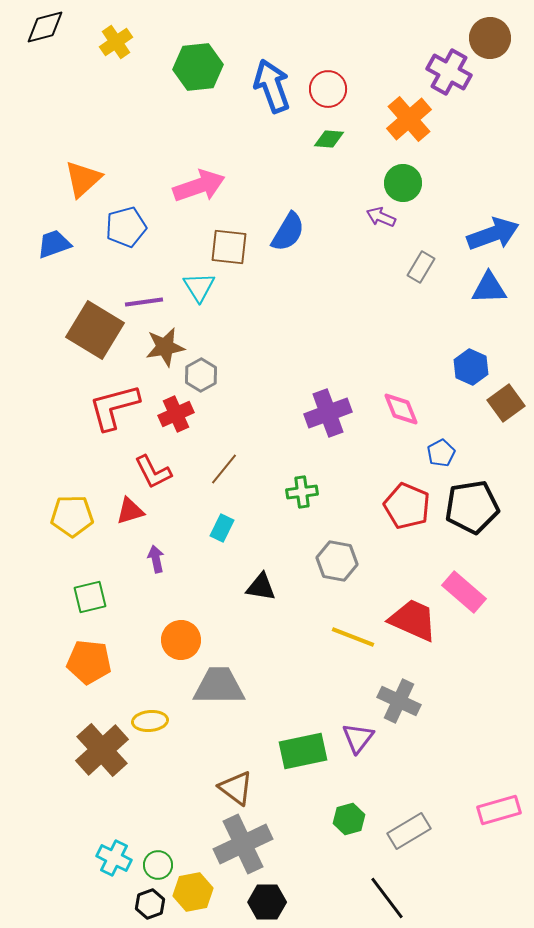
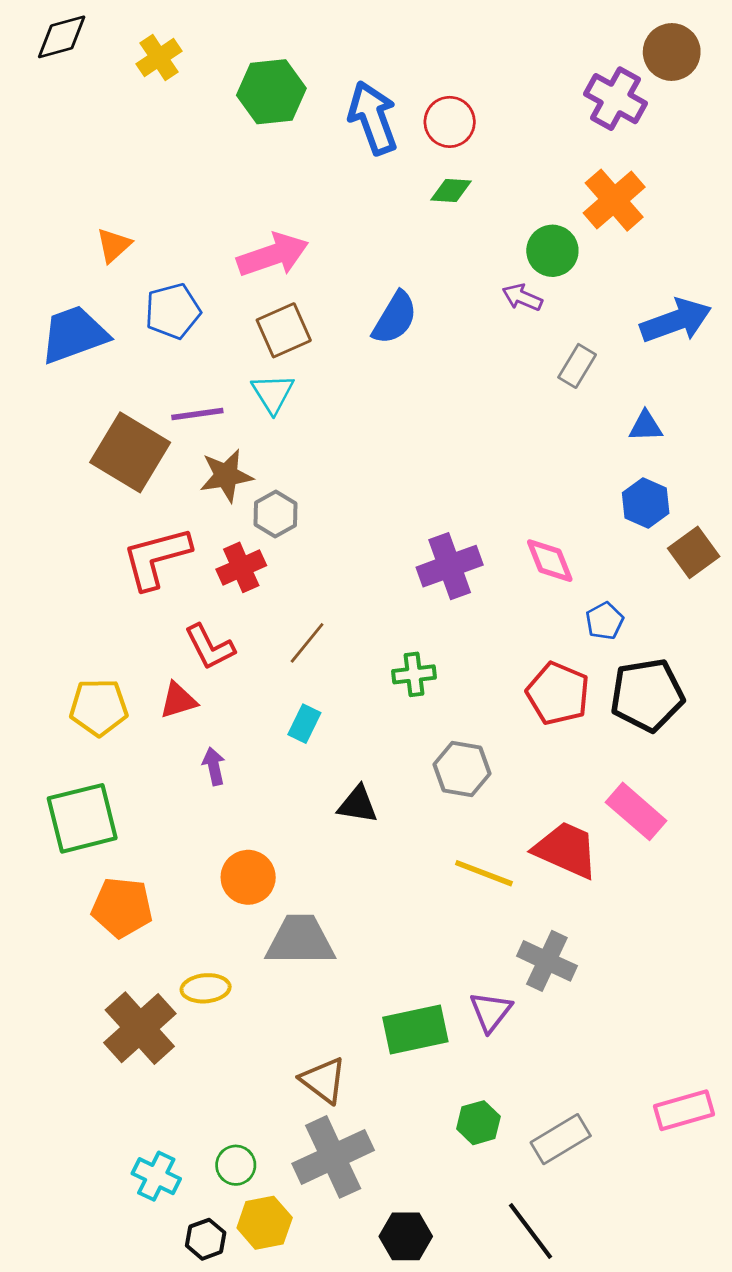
orange cross: (409, 119) -> (614, 200), moved
orange triangle: (83, 179) -> (114, 245), size x0.7
blue trapezoid: (54, 244) -> (74, 334), size x1.5
brown square: (229, 247) -> (284, 330), moved, turned -30
blue triangle: (489, 288) -> (646, 426), moved, size x0.7
green square: (90, 597) -> (82, 818), moved, size x1.6
green circle: (158, 865) -> (236, 1165), moved
black hexagon: (267, 902) -> (406, 1236), moved

